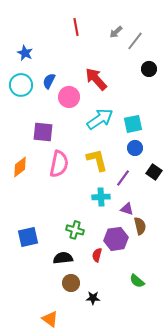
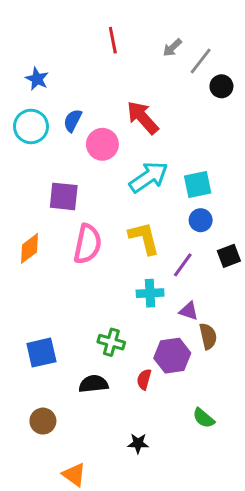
black circle: (149, 69) -> (221, 86), moved
black square: (154, 172) -> (229, 256), turned 35
brown circle: (71, 283) -> (43, 421), moved

